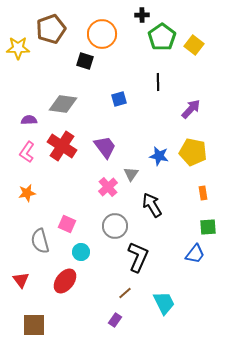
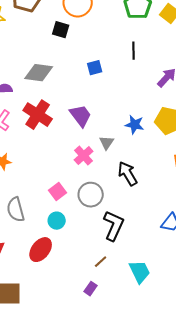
pink square: (67, 224) -> (58, 192), moved, turned 30

